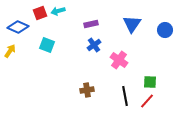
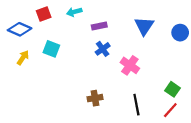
cyan arrow: (58, 11) -> (74, 12), moved
yellow arrow: (10, 51) -> (23, 58), moved
green square: (150, 82) -> (172, 89), moved, turned 32
red line: (147, 101) -> (170, 110), moved

